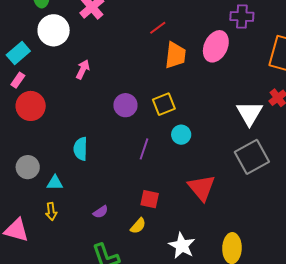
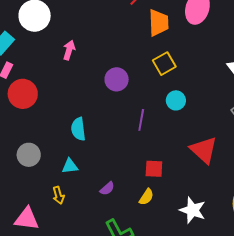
yellow square: (164, 104) -> (164, 64), moved
cyan triangle: (55, 183) -> (70, 166), moved

